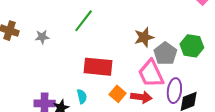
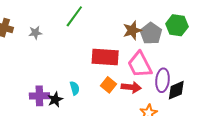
green hexagon: (192, 46) -> (177, 25), moved
gray pentagon: (165, 54) -> (151, 33), moved
red rectangle: (98, 67) -> (105, 57), moved

